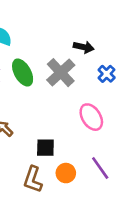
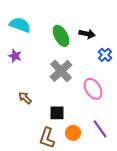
green ellipse: (23, 73) -> (61, 36), moved
gray cross: (61, 73) -> (61, 71), moved

